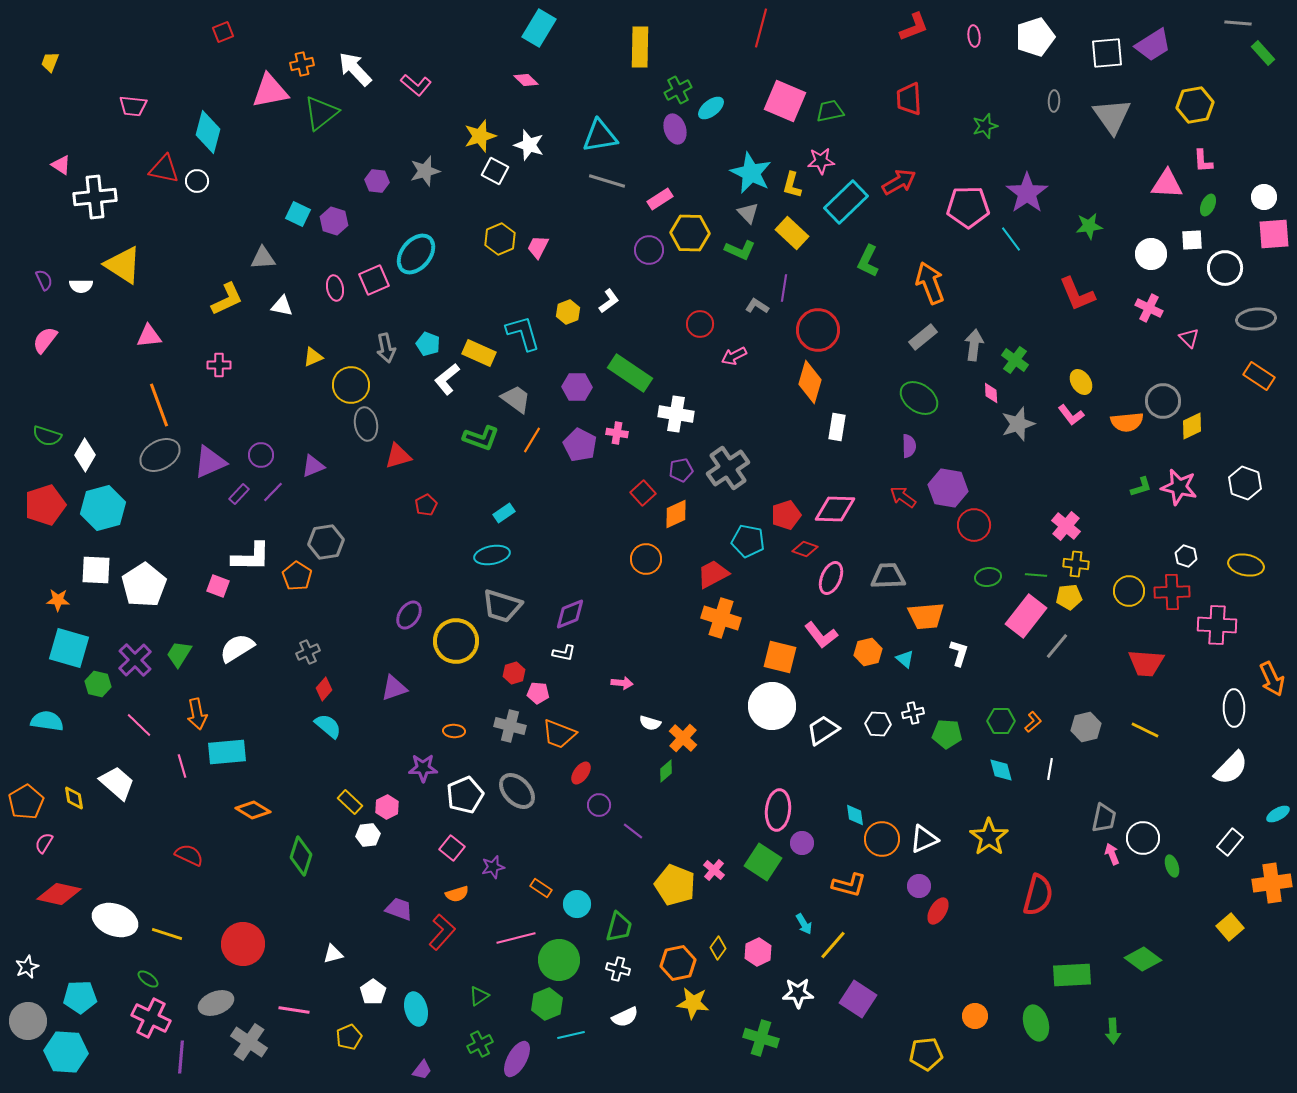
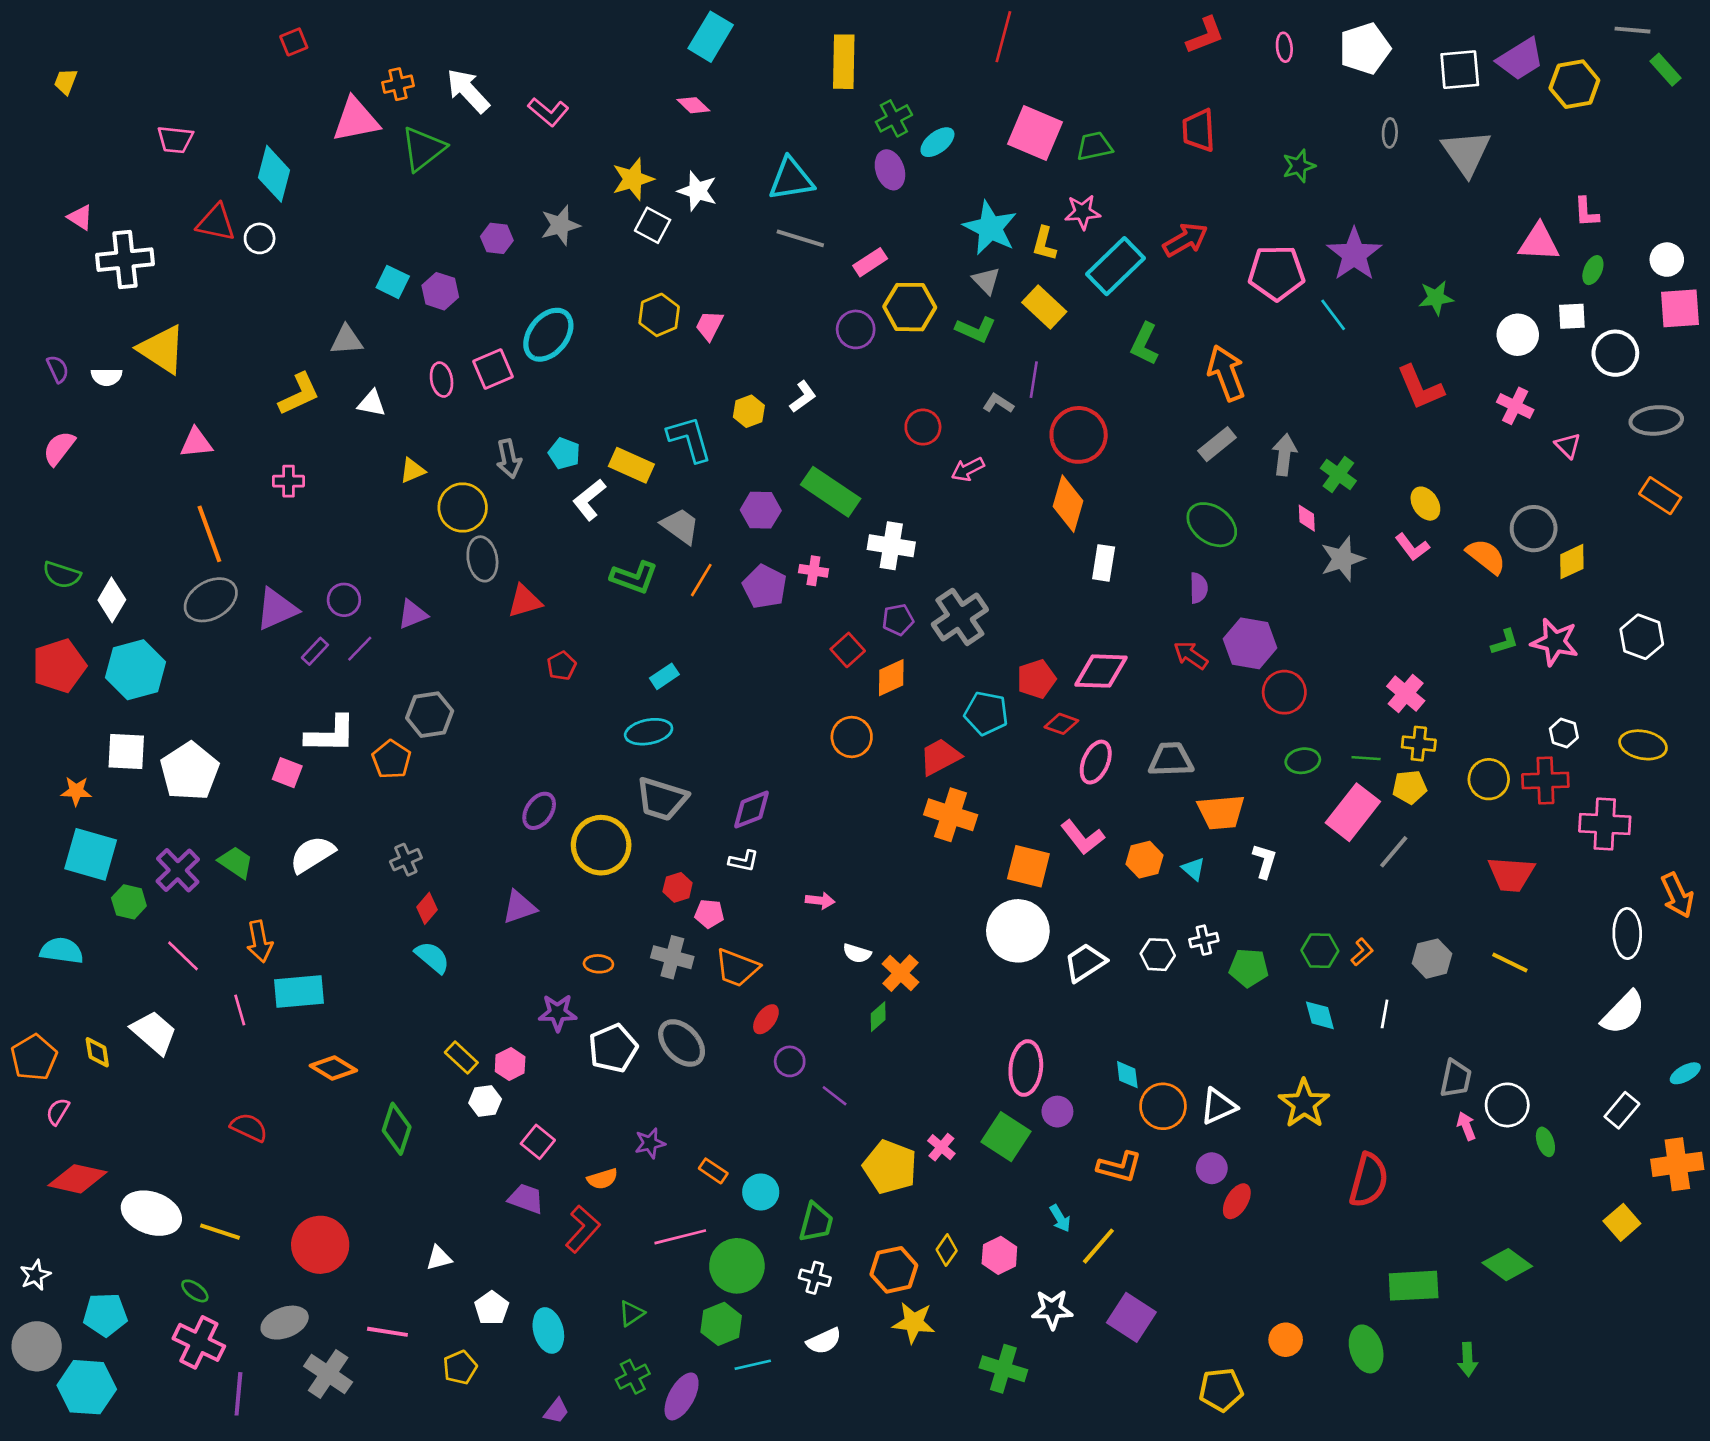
yellow hexagon: (1195, 105) -> (1574, 84), moved
orange semicircle: (1127, 422) -> (1486, 556), turned -136
green trapezoid: (179, 654) -> (236, 862), turned 92
pink square: (452, 848) -> (538, 1142), moved

